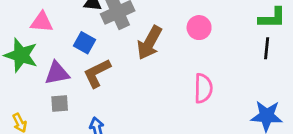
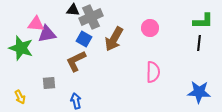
blue square: (85, 43) -> (84, 39), moved
purple triangle: (57, 73) -> (47, 34), moved

